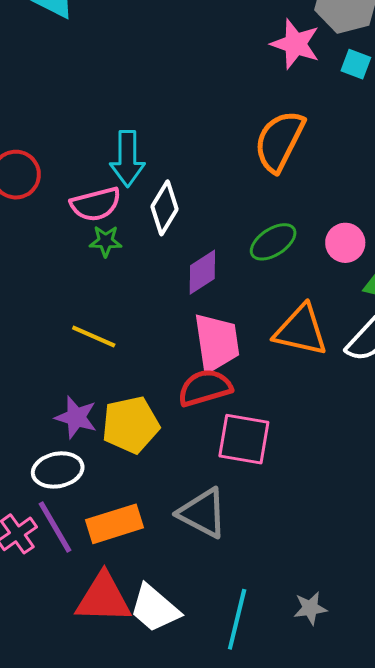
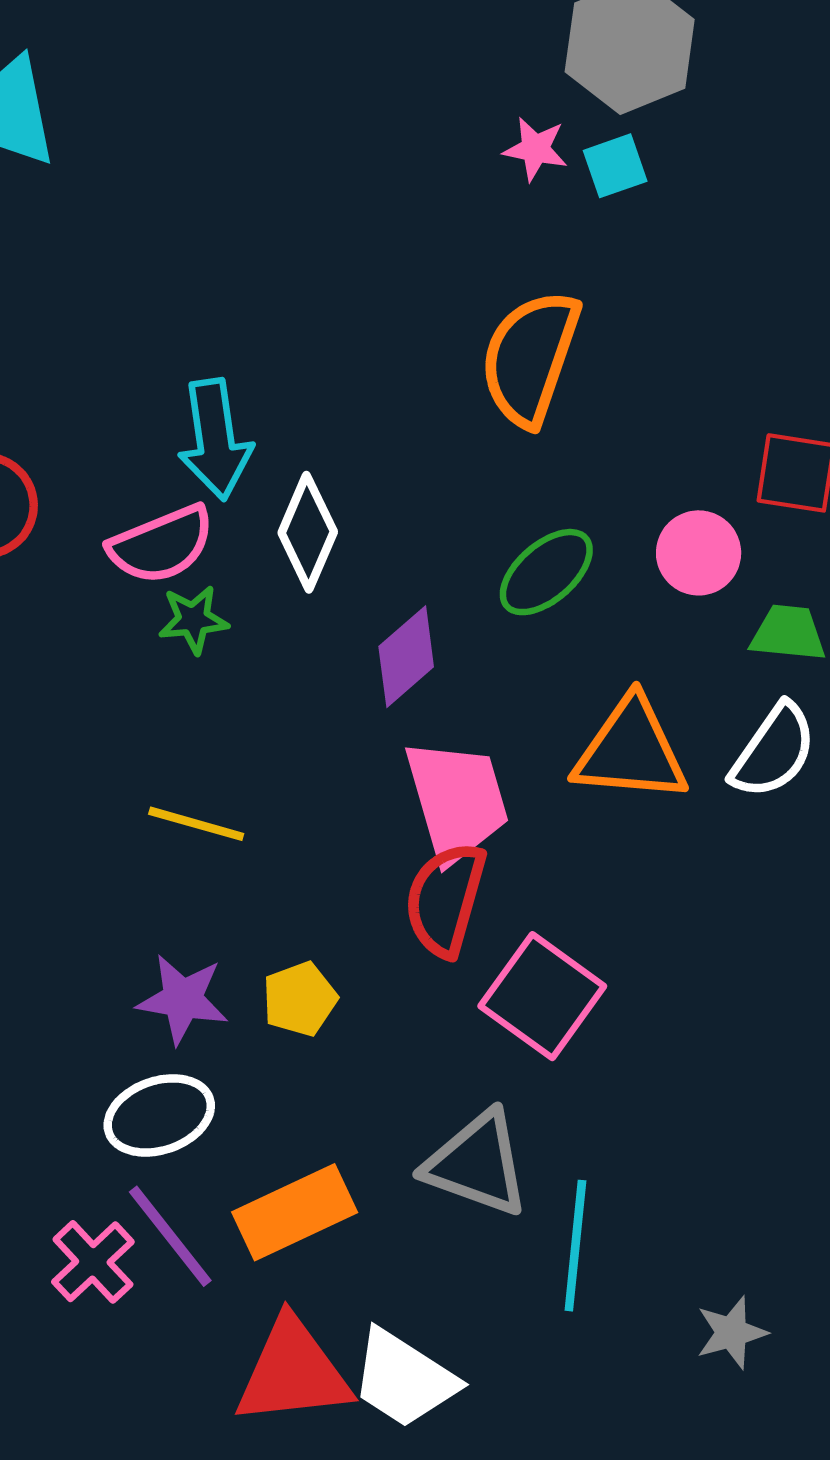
pink star: (295, 44) -> (535, 149), size x0.6
cyan square: (356, 64) -> (615, 166), moved, turned -32
red semicircle: (205, 388) -> (445, 899), turned -50
yellow pentagon: (131, 425) -> (300, 999), size x0.6
pink square: (244, 439) -> (542, 996), turned 34
cyan line: (237, 619) -> (575, 1246), moved

